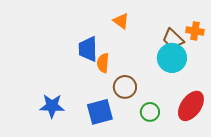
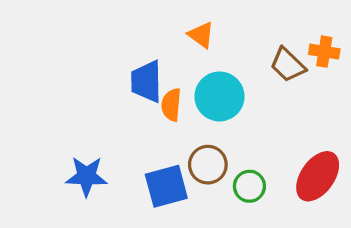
cyan circle: (172, 58) -> (220, 96), moved
brown circle: (125, 87) -> (208, 165), moved

